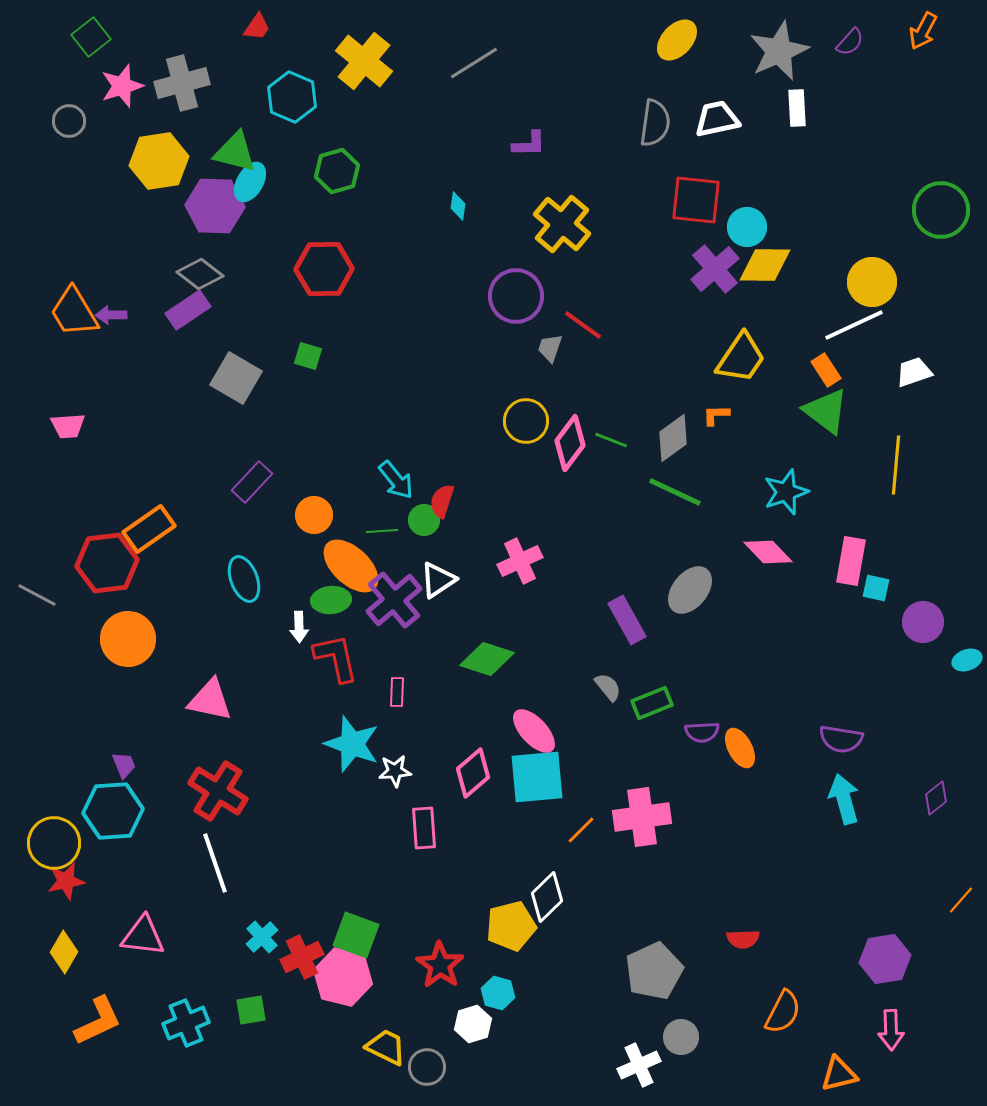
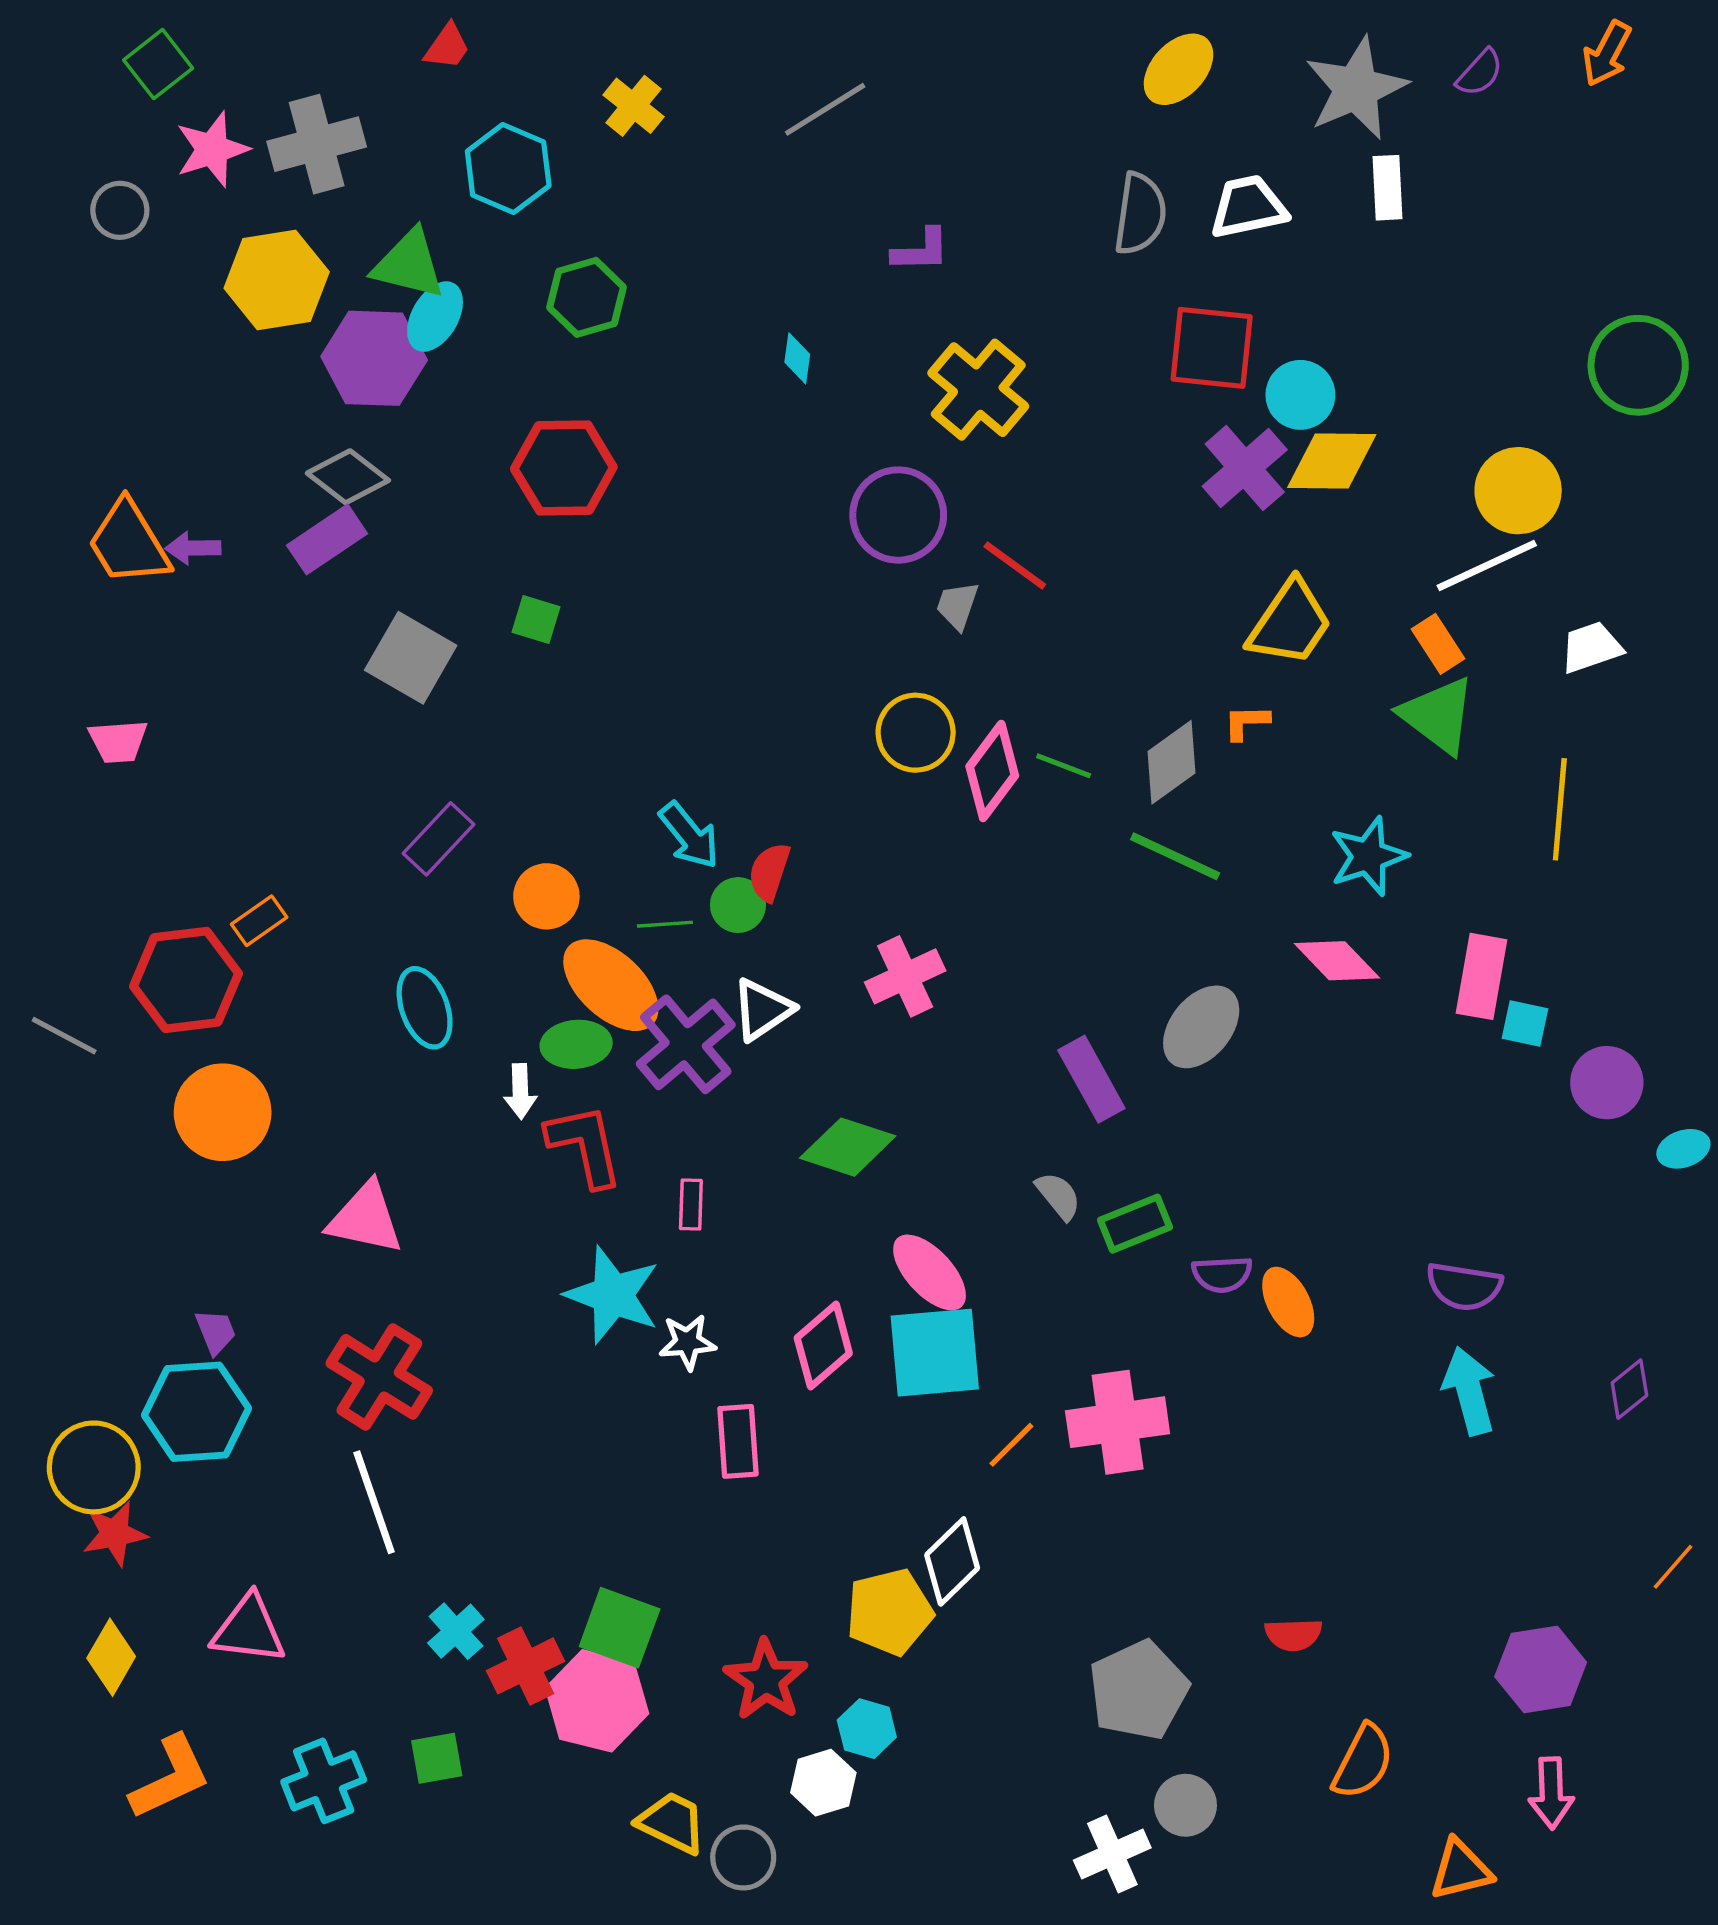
yellow cross: (364, 61) -> (634, 106), size x0.6
orange rectangle: (149, 529) -> (259, 921), size x0.6

